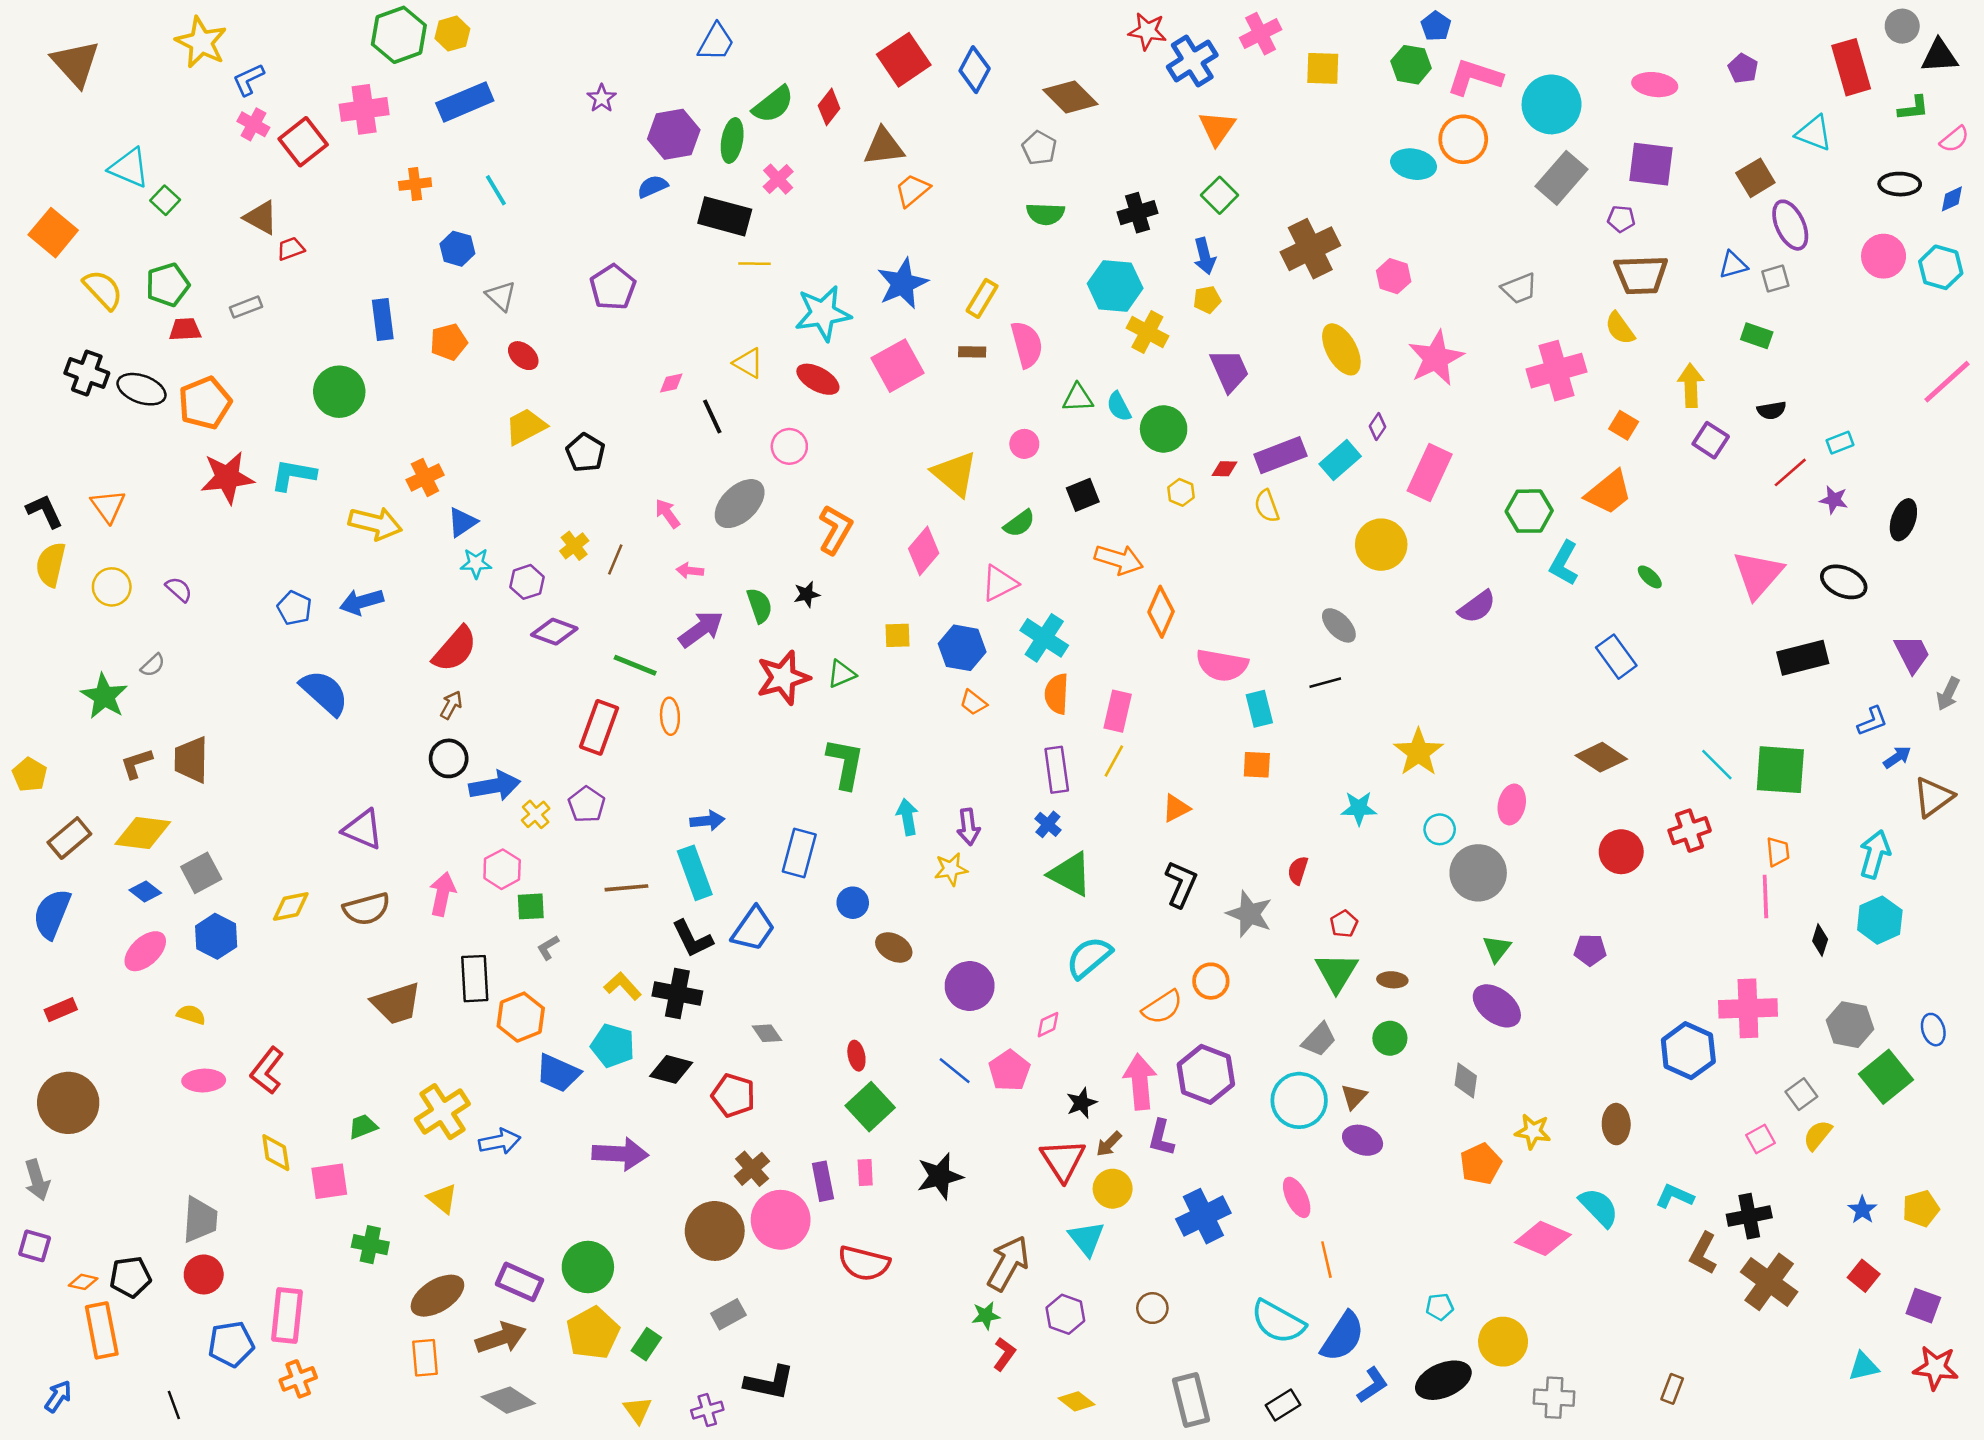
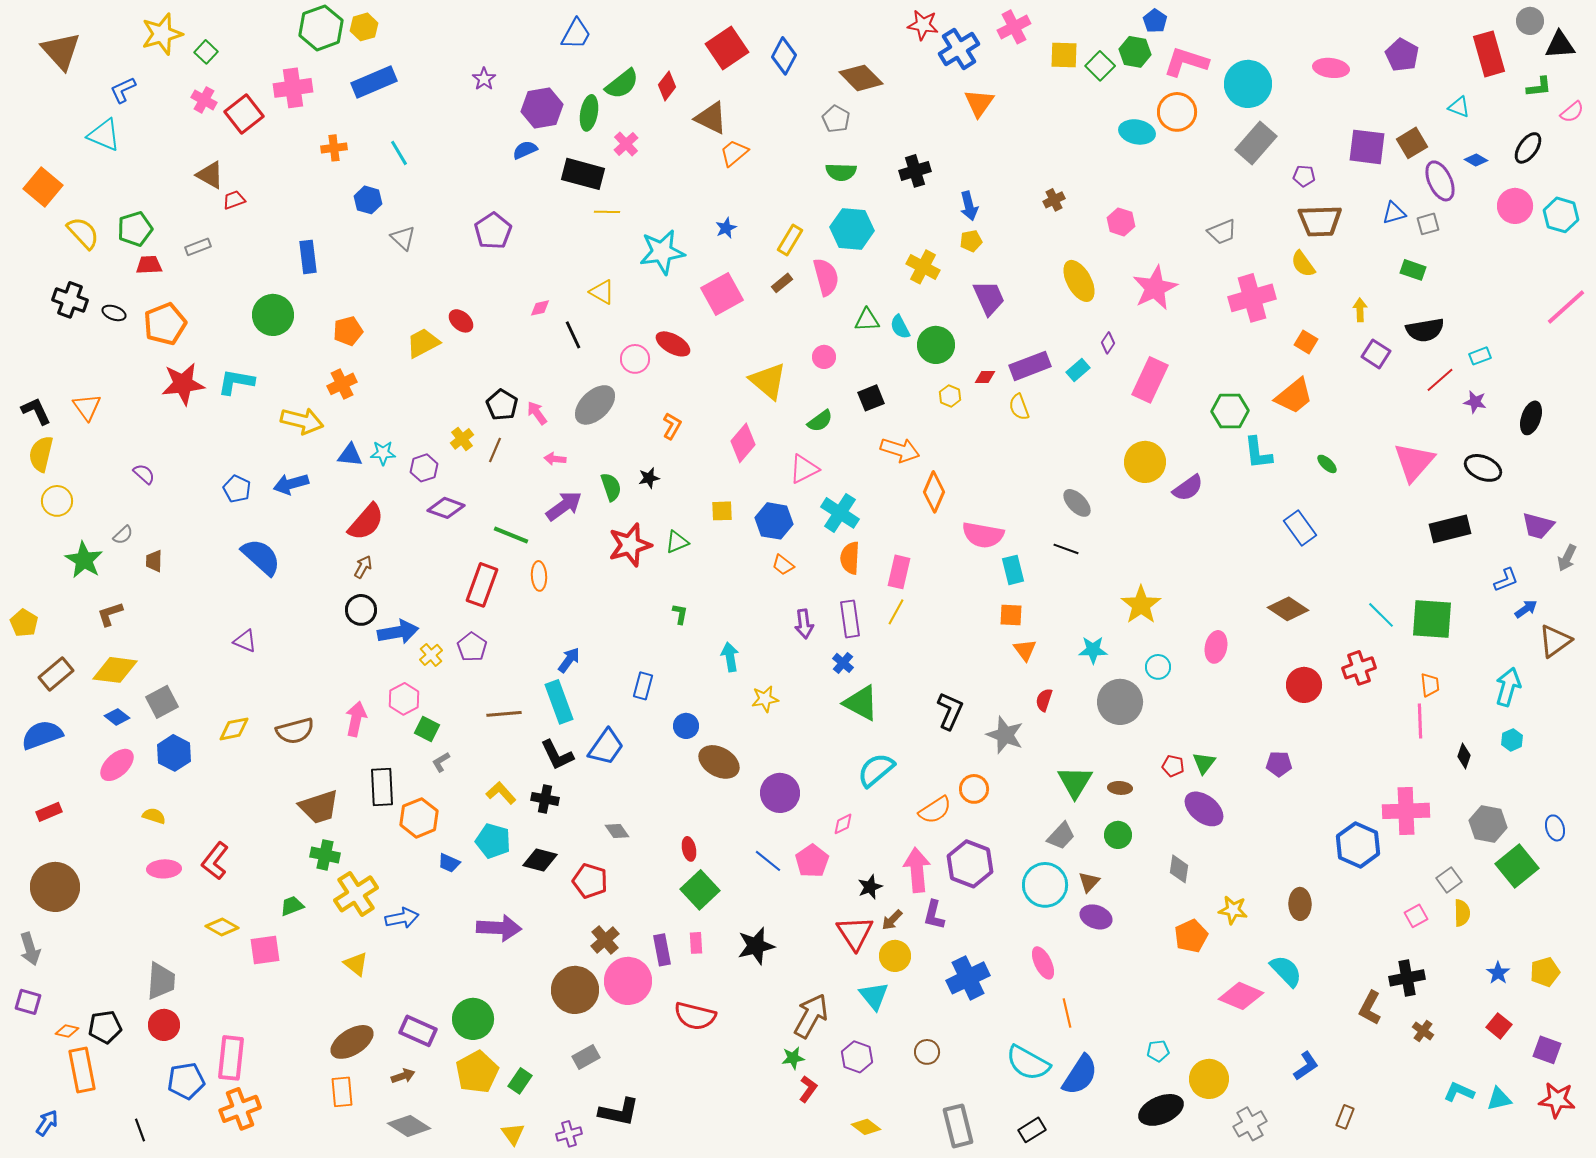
yellow star: (201, 42) -> (162, 34), turned 30
purple pentagon: (1743, 68) -> (1402, 55), size x1.4
blue L-shape: (248, 80) -> (123, 90), moved
cyan triangle: (1814, 133) -> (1459, 107), size x0.7
brown triangle: (884, 147) -> (711, 118), turned 33
purple square: (1651, 164) -> (1367, 147), moved
black ellipse: (1900, 184) -> (1528, 148), turned -56
green square: (1220, 195) -> (1100, 66), moved
blue diamond: (1952, 199) -> (1476, 160), moved, turned 55
green square: (165, 200) -> (206, 52), moved
brown cross: (1310, 249) -> (1054, 200), size x0.5
blue star: (902, 283) -> (726, 228), size x0.5
cyan hexagon: (1115, 286) -> (852, 229), moved
orange pentagon: (449, 342) -> (348, 331), moved
brown rectangle: (972, 352) -> (782, 283), turned -40
red ellipse: (523, 356) -> (461, 321), moved
red ellipse: (818, 379) -> (673, 344), moved
yellow arrow: (1691, 385) -> (1360, 310), size x0.7
black ellipse: (142, 389) -> (114, 313), size x0.6
black semicircle: (1772, 410) -> (1425, 330), size x1.6
black pentagon: (585, 453) -> (502, 405), moved
cyan rectangle: (1340, 460) -> (1078, 370), size x0.7
blue triangle: (462, 522) -> (350, 455), moved, turned 40
orange L-shape: (835, 530) -> (672, 426), size x0.7
yellow circle: (1381, 545) -> (1145, 462), moved
cyan L-shape: (1564, 563) -> (1258, 453), turned -36
yellow circle: (112, 587) -> (57, 501), moved
purple trapezoid: (1912, 654) -> (1538, 526), turned 132
black line: (1325, 683) -> (1066, 549), turned 35
brown trapezoid: (191, 760) -> (154, 561), moved, size x0.6
green L-shape: (845, 763) -> (680, 614), size x0.5
orange triangle: (1176, 808) -> (1025, 650), moved, turned -40
blue arrow: (707, 821) -> (569, 660), turned -48
purple arrow: (968, 827) -> (804, 624), moved
purple triangle: (363, 829) -> (245, 641), moved, size x0.7
blue rectangle: (799, 853) -> (643, 686), size x0.7
gray circle: (1478, 873) -> (1120, 702), moved
green square: (531, 906) -> (427, 729), turned 30
blue semicircle: (52, 914) -> (42, 735), turned 48
cyan hexagon: (1880, 920) -> (1512, 740), size x0.6
red pentagon: (1344, 924) -> (1173, 766), moved, turned -30
brown ellipse: (894, 947) -> (719, 762), size x1.4
black cross: (677, 993) -> (545, 799), size x0.7
blue trapezoid: (558, 1073) -> (449, 863), size x0.6
yellow semicircle: (1818, 1135) -> (1462, 913), turned 140
yellow diamond: (276, 1153) -> (222, 927), turned -52
cyan L-shape: (1675, 1196) -> (1459, 1092), moved
green cross: (370, 1245) -> (325, 855), moved
brown cross: (1769, 1282) -> (1423, 1031), size x0.5
brown arrow: (501, 1338) -> (403, 1076), size x0.6
orange cross: (298, 1379) -> (240, 1109), size x1.4
blue L-shape: (1372, 1385) -> (1306, 1066), moved
gray cross: (1554, 1398) -> (1250, 1124), turned -32

